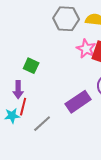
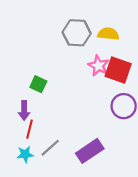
purple rectangle: (78, 102) -> (90, 151), moved
cyan star: (12, 116) -> (25, 154), moved

